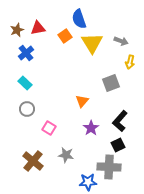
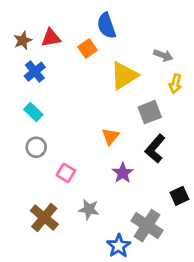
yellow triangle: (92, 43) -> (124, 76), moved, turned 30
black L-shape: (120, 121) -> (155, 149), moved
black square: (118, 145) -> (179, 196), moved
gray cross: (109, 167) -> (147, 226), turned 30
blue star: (88, 182) -> (119, 246), turned -30

